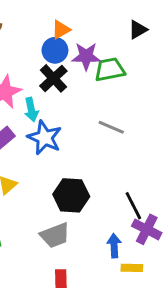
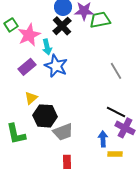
gray line: (111, 127) -> (116, 71), moved, turned 36
black hexagon: (71, 195) -> (45, 116), moved
black line: (133, 206) -> (116, 112), turned -36

